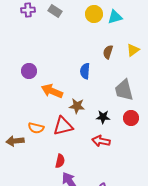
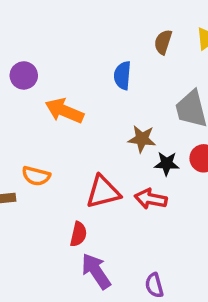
brown star: (77, 106) -> (142, 139), moved
black star: (103, 117) -> (167, 164), moved
red triangle: (63, 126) -> (103, 192), moved

